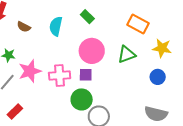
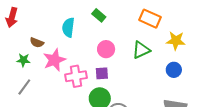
brown semicircle: (24, 27) -> (37, 43), moved
pink circle: (92, 51) -> (106, 49), size x0.7
pink star: (30, 71) -> (54, 60), moved

